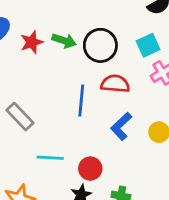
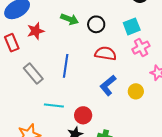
red star: (32, 42) -> (36, 31), moved
black circle: (100, 45) -> (96, 24), size x0.7
blue line: (81, 101) -> (66, 66), moved

